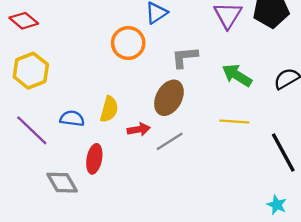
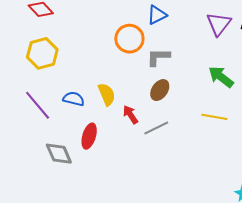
gray L-shape: (185, 57) -> (158, 57), moved
brown ellipse: (169, 98) -> (160, 90), size x0.7
yellow semicircle: (109, 109) -> (107, 94), turned -45
red arrow: (139, 129) -> (130, 115), turned -120

